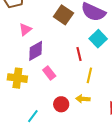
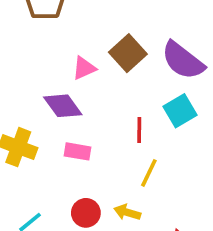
pink triangle: (25, 29) -> (84, 68), moved
purple diamond: (36, 51) -> (63, 106), turned 70
pink rectangle: (49, 73) -> (78, 151), turned -56

